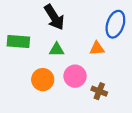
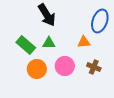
green rectangle: (18, 41) -> (26, 45), moved, turned 36
brown cross: (99, 91) -> (94, 67), moved

